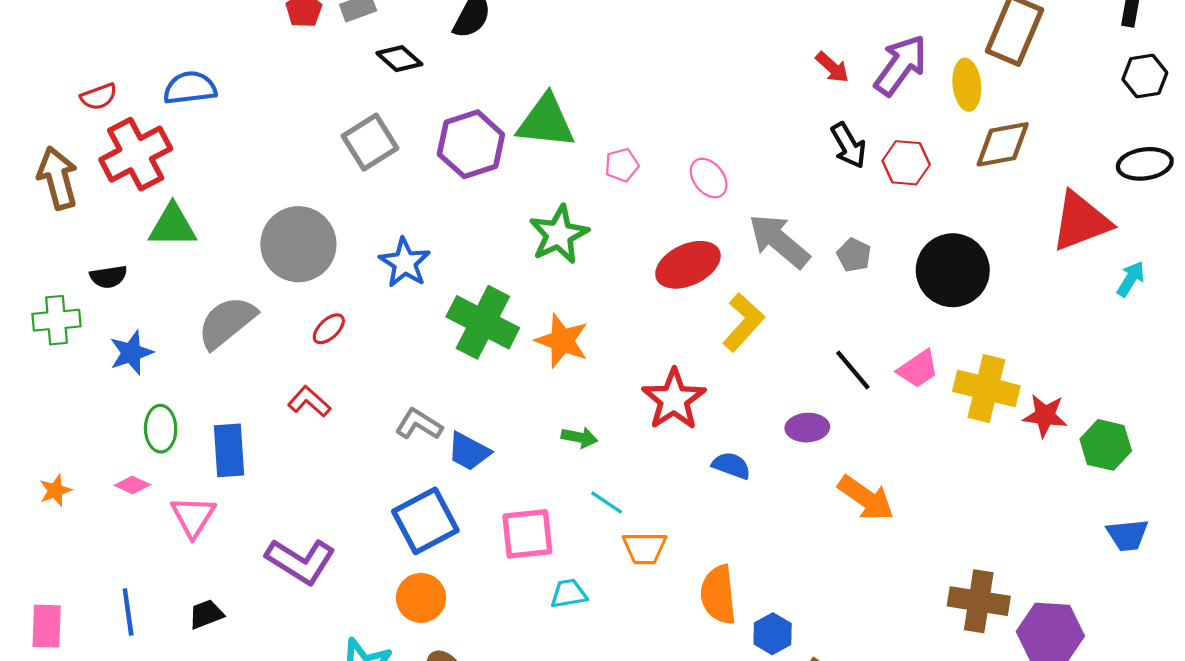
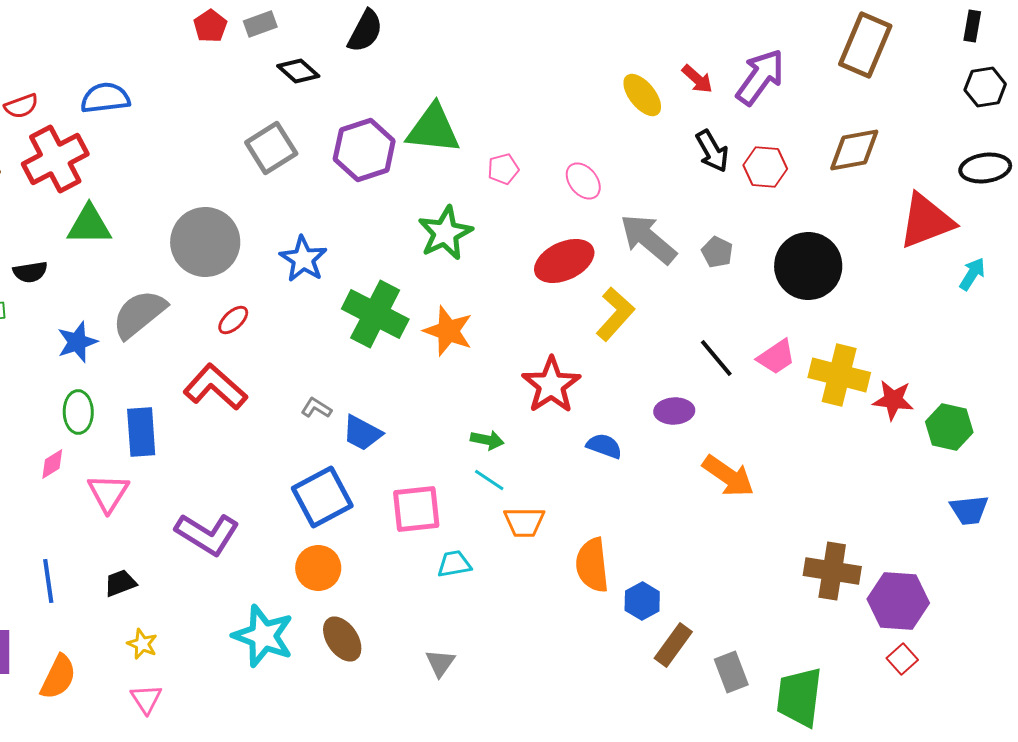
yellow ellipse: (967, 85) -> (642, 95), moved, turned -33
blue star: (131, 353) -> (77, 342), moved
red L-shape: (309, 402) -> (215, 387), size x1.6
gray L-shape: (419, 424) -> (316, 408), size x0.7
green arrow: (579, 437) -> (487, 440), moved
pink diamond: (132, 485) -> (52, 464), turned -56

